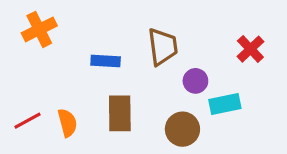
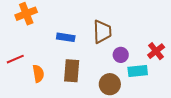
red cross: (250, 49) -> (156, 51), moved
red line: (27, 121) -> (15, 59), moved

